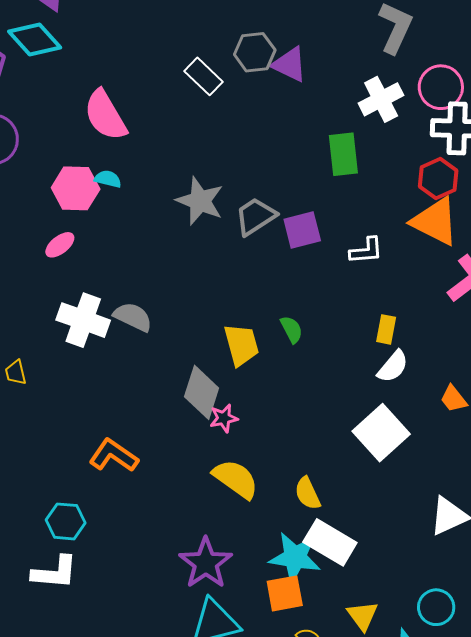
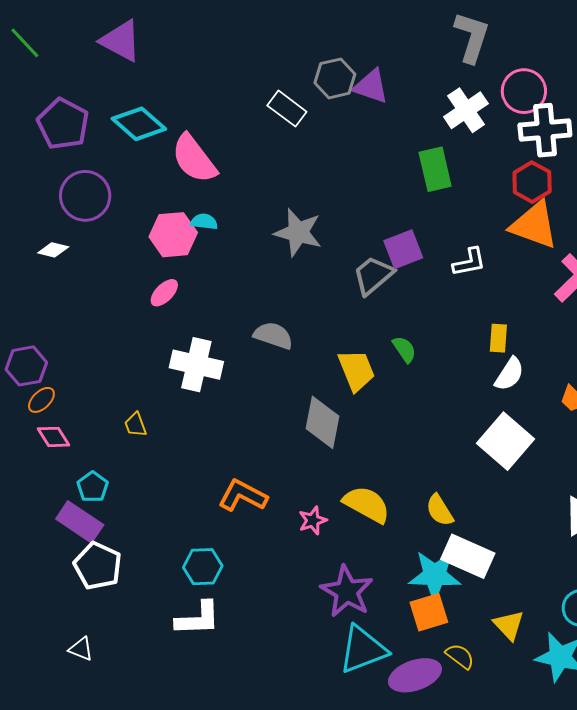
cyan diamond: (35, 39) -> (139, 124), moved
gray trapezoid: (255, 216) -> (373, 275), moved
gray semicircle: (133, 317) -> (273, 336), moved
pink star: (224, 418) -> (313, 520), moved

